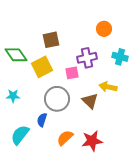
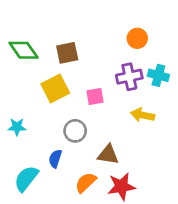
green diamond: (16, 55) -> (24, 50), moved
purple cross: (87, 58) -> (129, 77), moved
gray circle: (57, 99) -> (75, 131), size x0.7
brown triangle: (90, 101) -> (108, 155), moved, turned -36

